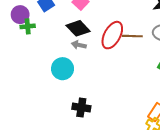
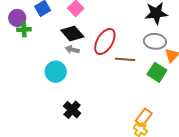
brown line: (132, 36) -> (125, 59), moved
black cross: (81, 107) -> (72, 110), turned 30

